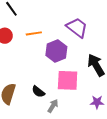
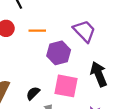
black semicircle: (38, 92) -> (33, 93), turned 88

